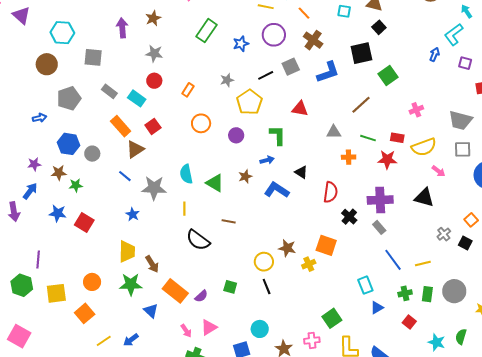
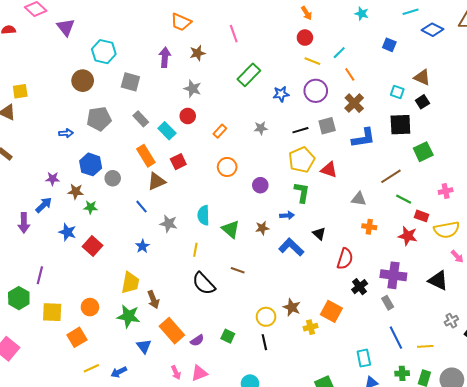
cyan square: (344, 11) -> (397, 92), moved
yellow pentagon: (249, 102) -> (302, 160), moved
green line: (368, 138) -> (404, 199), moved
gray star: (154, 188) -> (169, 224), size x0.7

